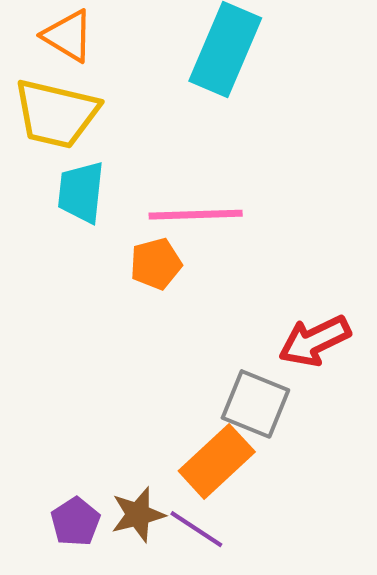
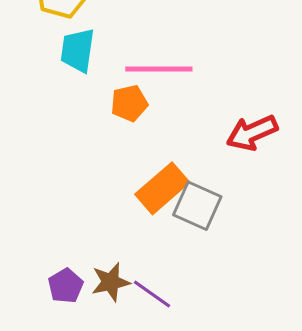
red arrow: (315, 341) -> (252, 133), moved
orange rectangle: (217, 461) -> (162, 188), moved

